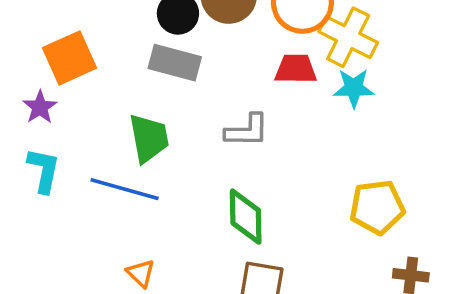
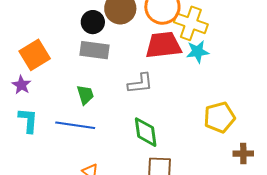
red trapezoid: (296, 69) -> (163, 45), size x1.5
green trapezoid: (149, 138) -> (85, 95), size x0.7

